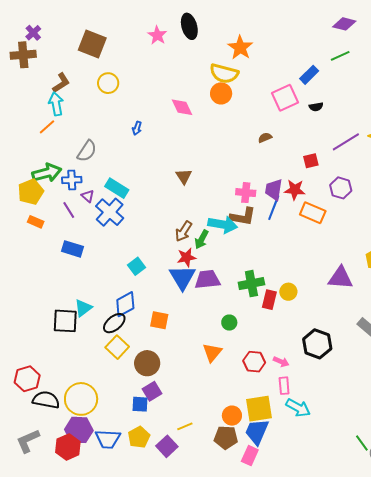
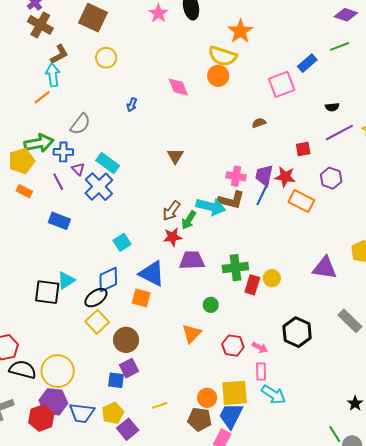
brown cross: (23, 55) -> (40, 25), moved, turned 30
black semicircle: (316, 107) -> (332, 107), moved
blue triangle: (182, 277) -> (152, 274), moved, turned -36
purple square: (167, 446) -> (128, 429), moved

